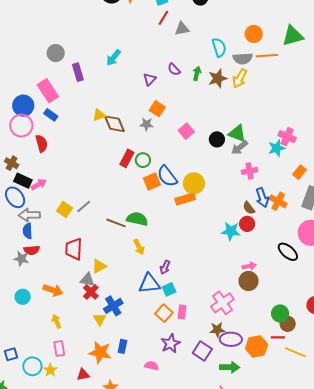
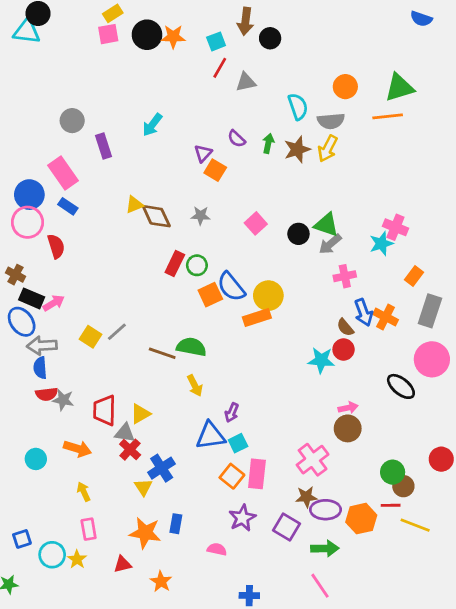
orange line: (267, 56) -> (388, 116), moved
orange square: (157, 109) -> (215, 170), moved
red trapezoid: (74, 249) -> (104, 410), moved
gray star: (21, 259) -> (63, 400), moved
pink rectangle: (182, 312) -> (257, 474), size x1.5

